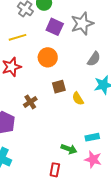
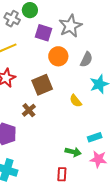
orange circle: (48, 57) -> (58, 56), moved
brown square: (59, 87) -> (42, 85), moved, size x1.5

